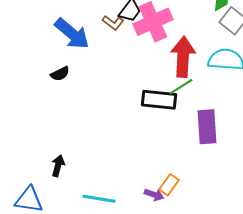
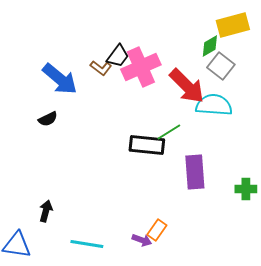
red arrow: (183, 57) -> (187, 86), moved, turned 132

